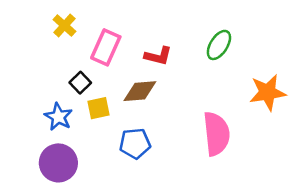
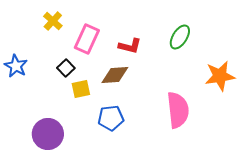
blue star: (58, 117) -> (16, 66), moved

